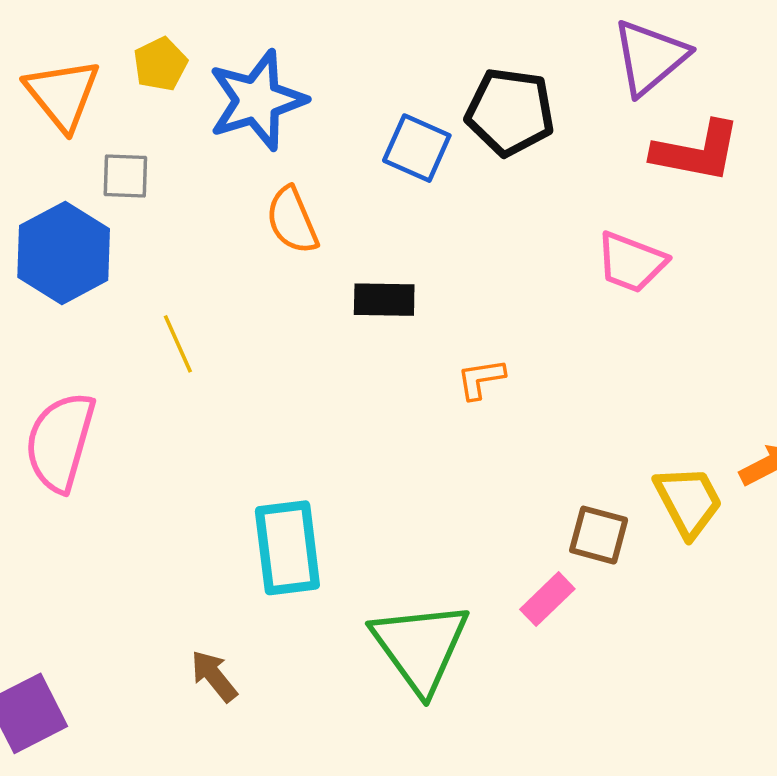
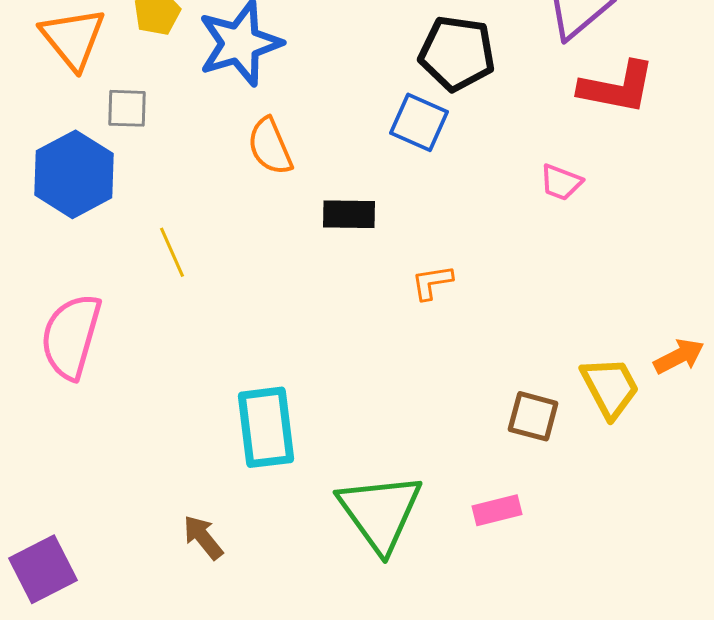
blue square: (417, 148) -> (419, 122), moved
pink trapezoid: (631, 262) -> (561, 182), size x0.7
pink rectangle: (547, 599) -> (497, 510), moved, turned 30

